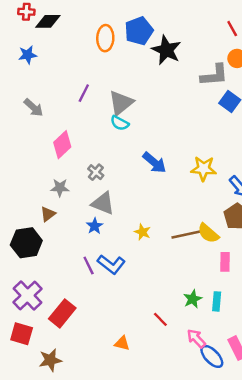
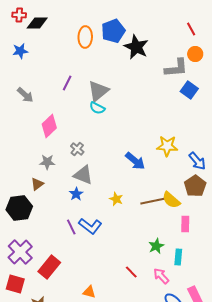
blue arrow: (154, 163) -> (135, 161), moved
green star: (193, 299) -> (156, 246), moved
pink arrow: (196, 339) -> (161, 276), moved
orange triangle: (122, 343) -> (89, 292), moved

